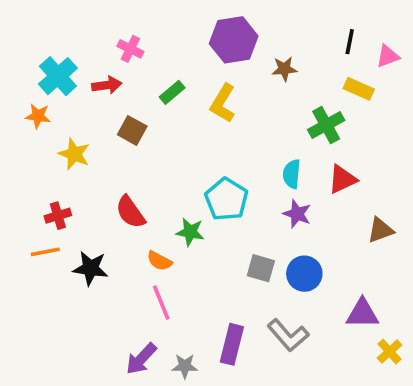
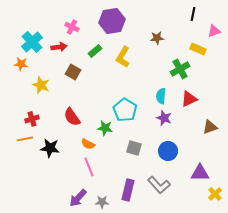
purple hexagon: (234, 40) -> (112, 21), moved
black line: (350, 42) -> (193, 14), moved
gray square: (261, 268) -> (134, 148), moved

